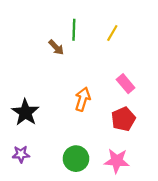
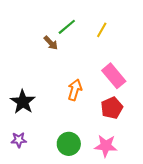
green line: (74, 30) -> (67, 27), turned 48
pink rectangle: (126, 84) -> (114, 76), size x1.4

